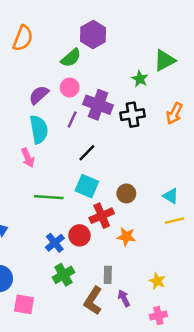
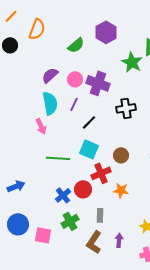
purple hexagon: (93, 35) -> (106, 32), moved
green star: (140, 79) -> (132, 62), size x1.5
pink circle: (70, 87) -> (75, 79), moved
black cross: (132, 115) -> (126, 108), moved
purple line: (72, 120) -> (74, 104), moved
gray rectangle: (108, 275) -> (100, 215), moved
purple arrow: (124, 298) -> (119, 240), turned 32
pink square: (24, 304) -> (43, 235), moved

